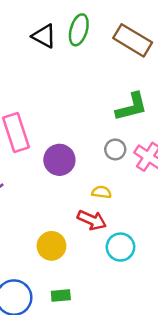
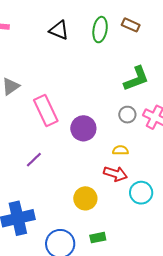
green ellipse: (79, 30) -> (100, 30), moved
brown rectangle: (133, 40) -> (131, 25), size x0.6

